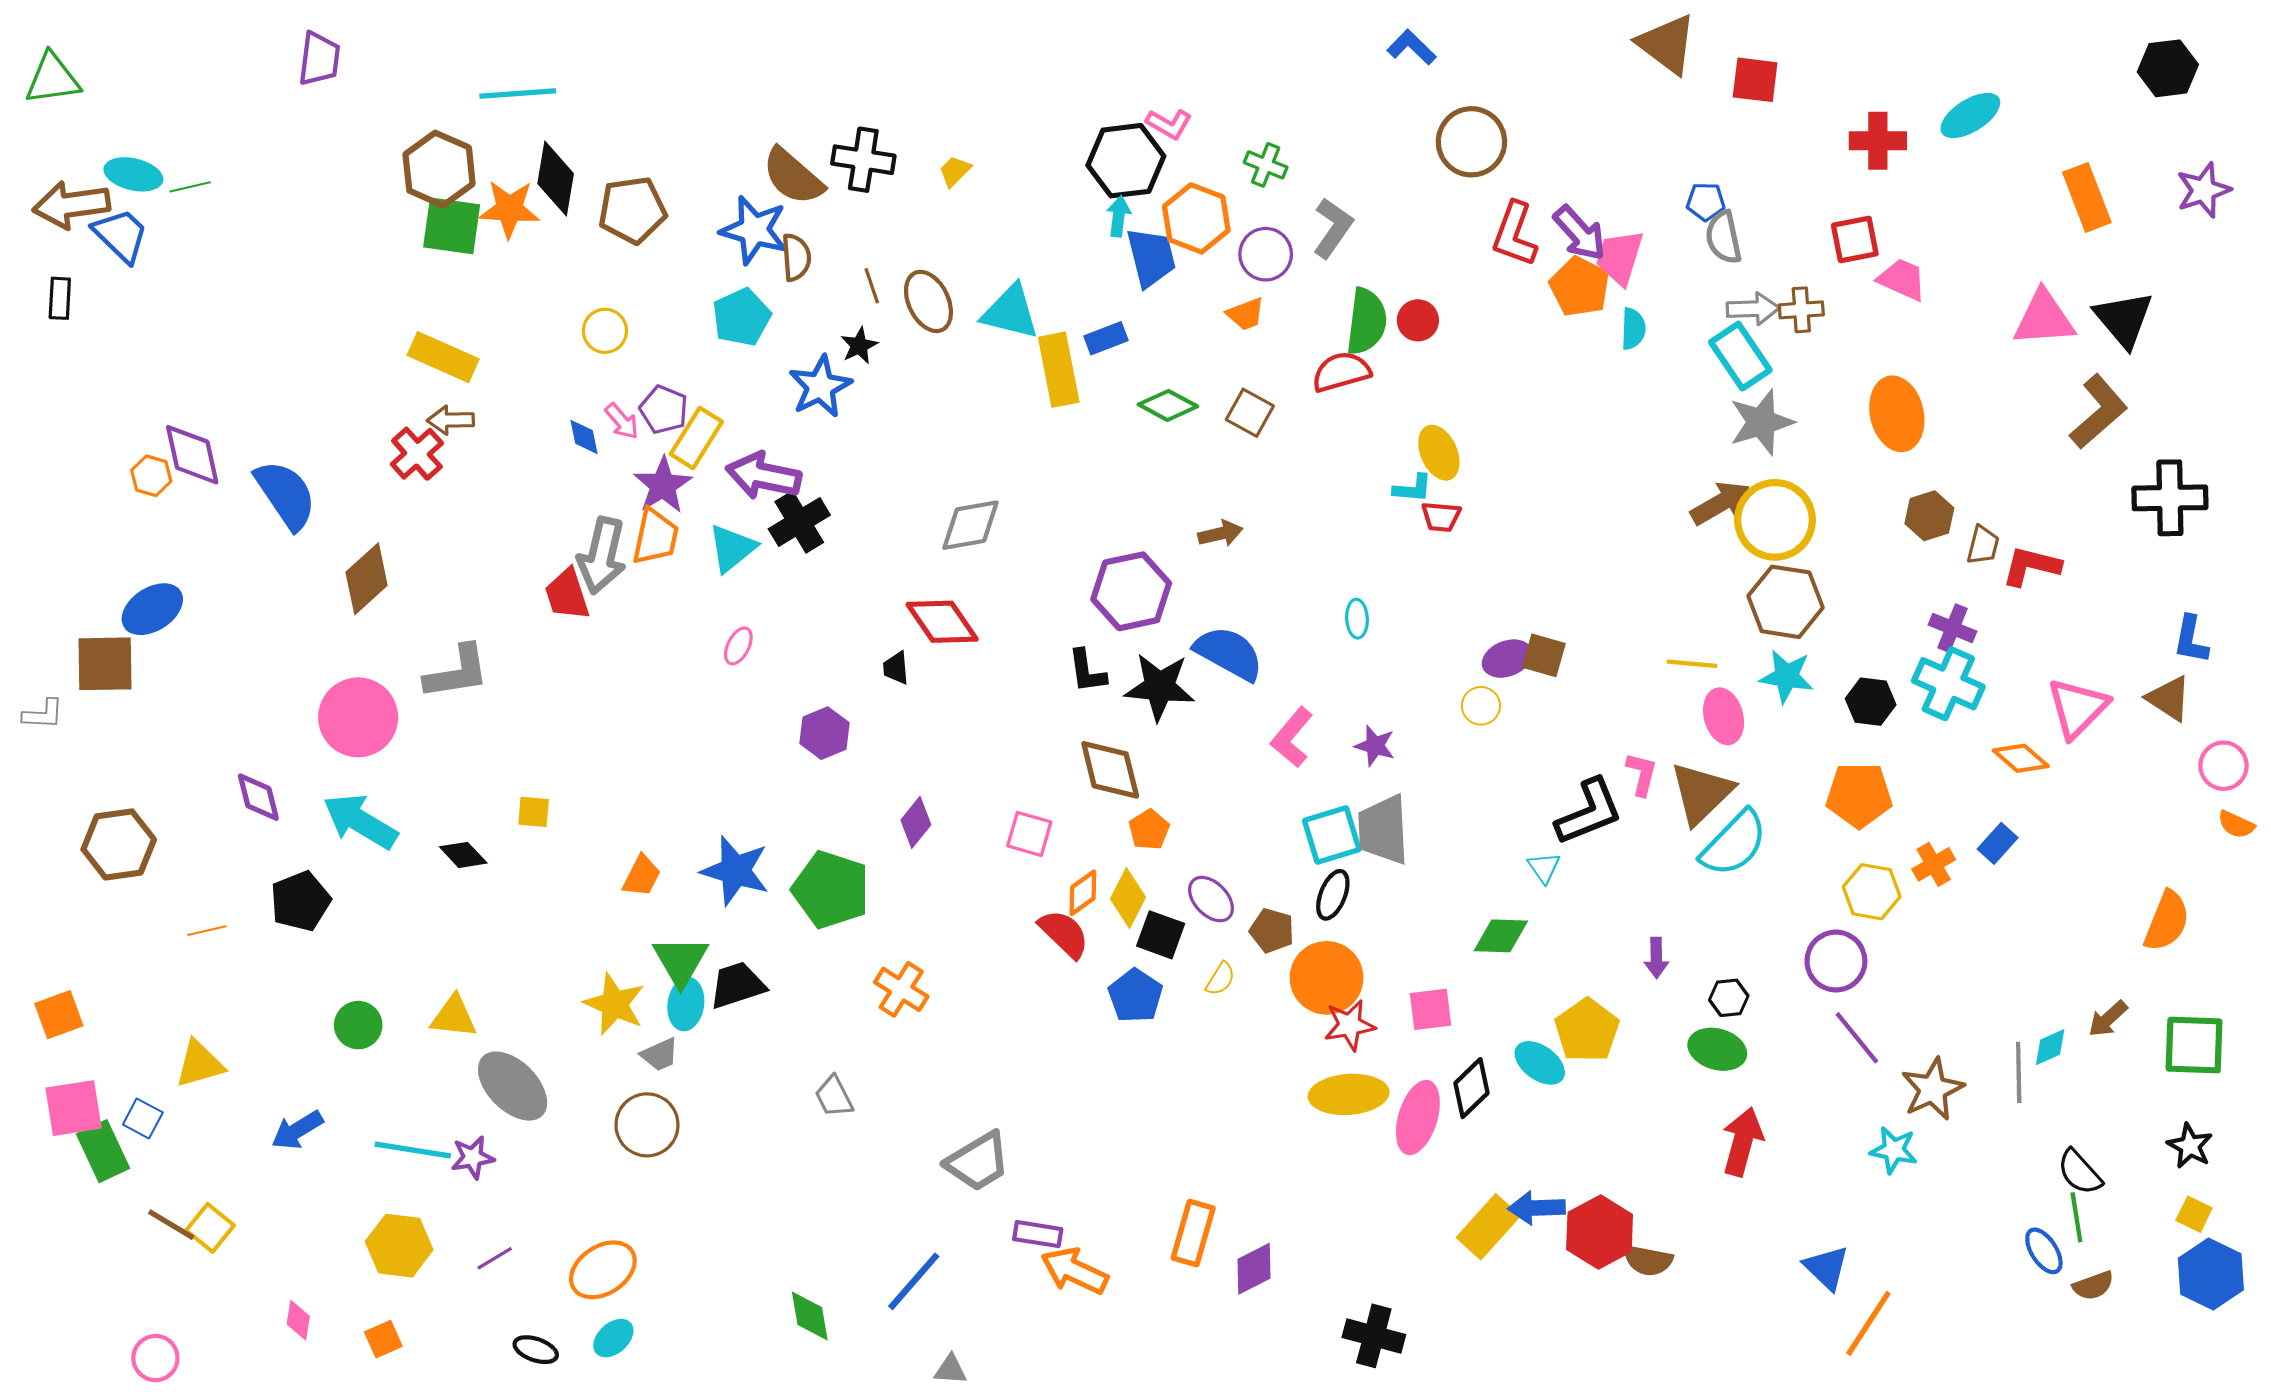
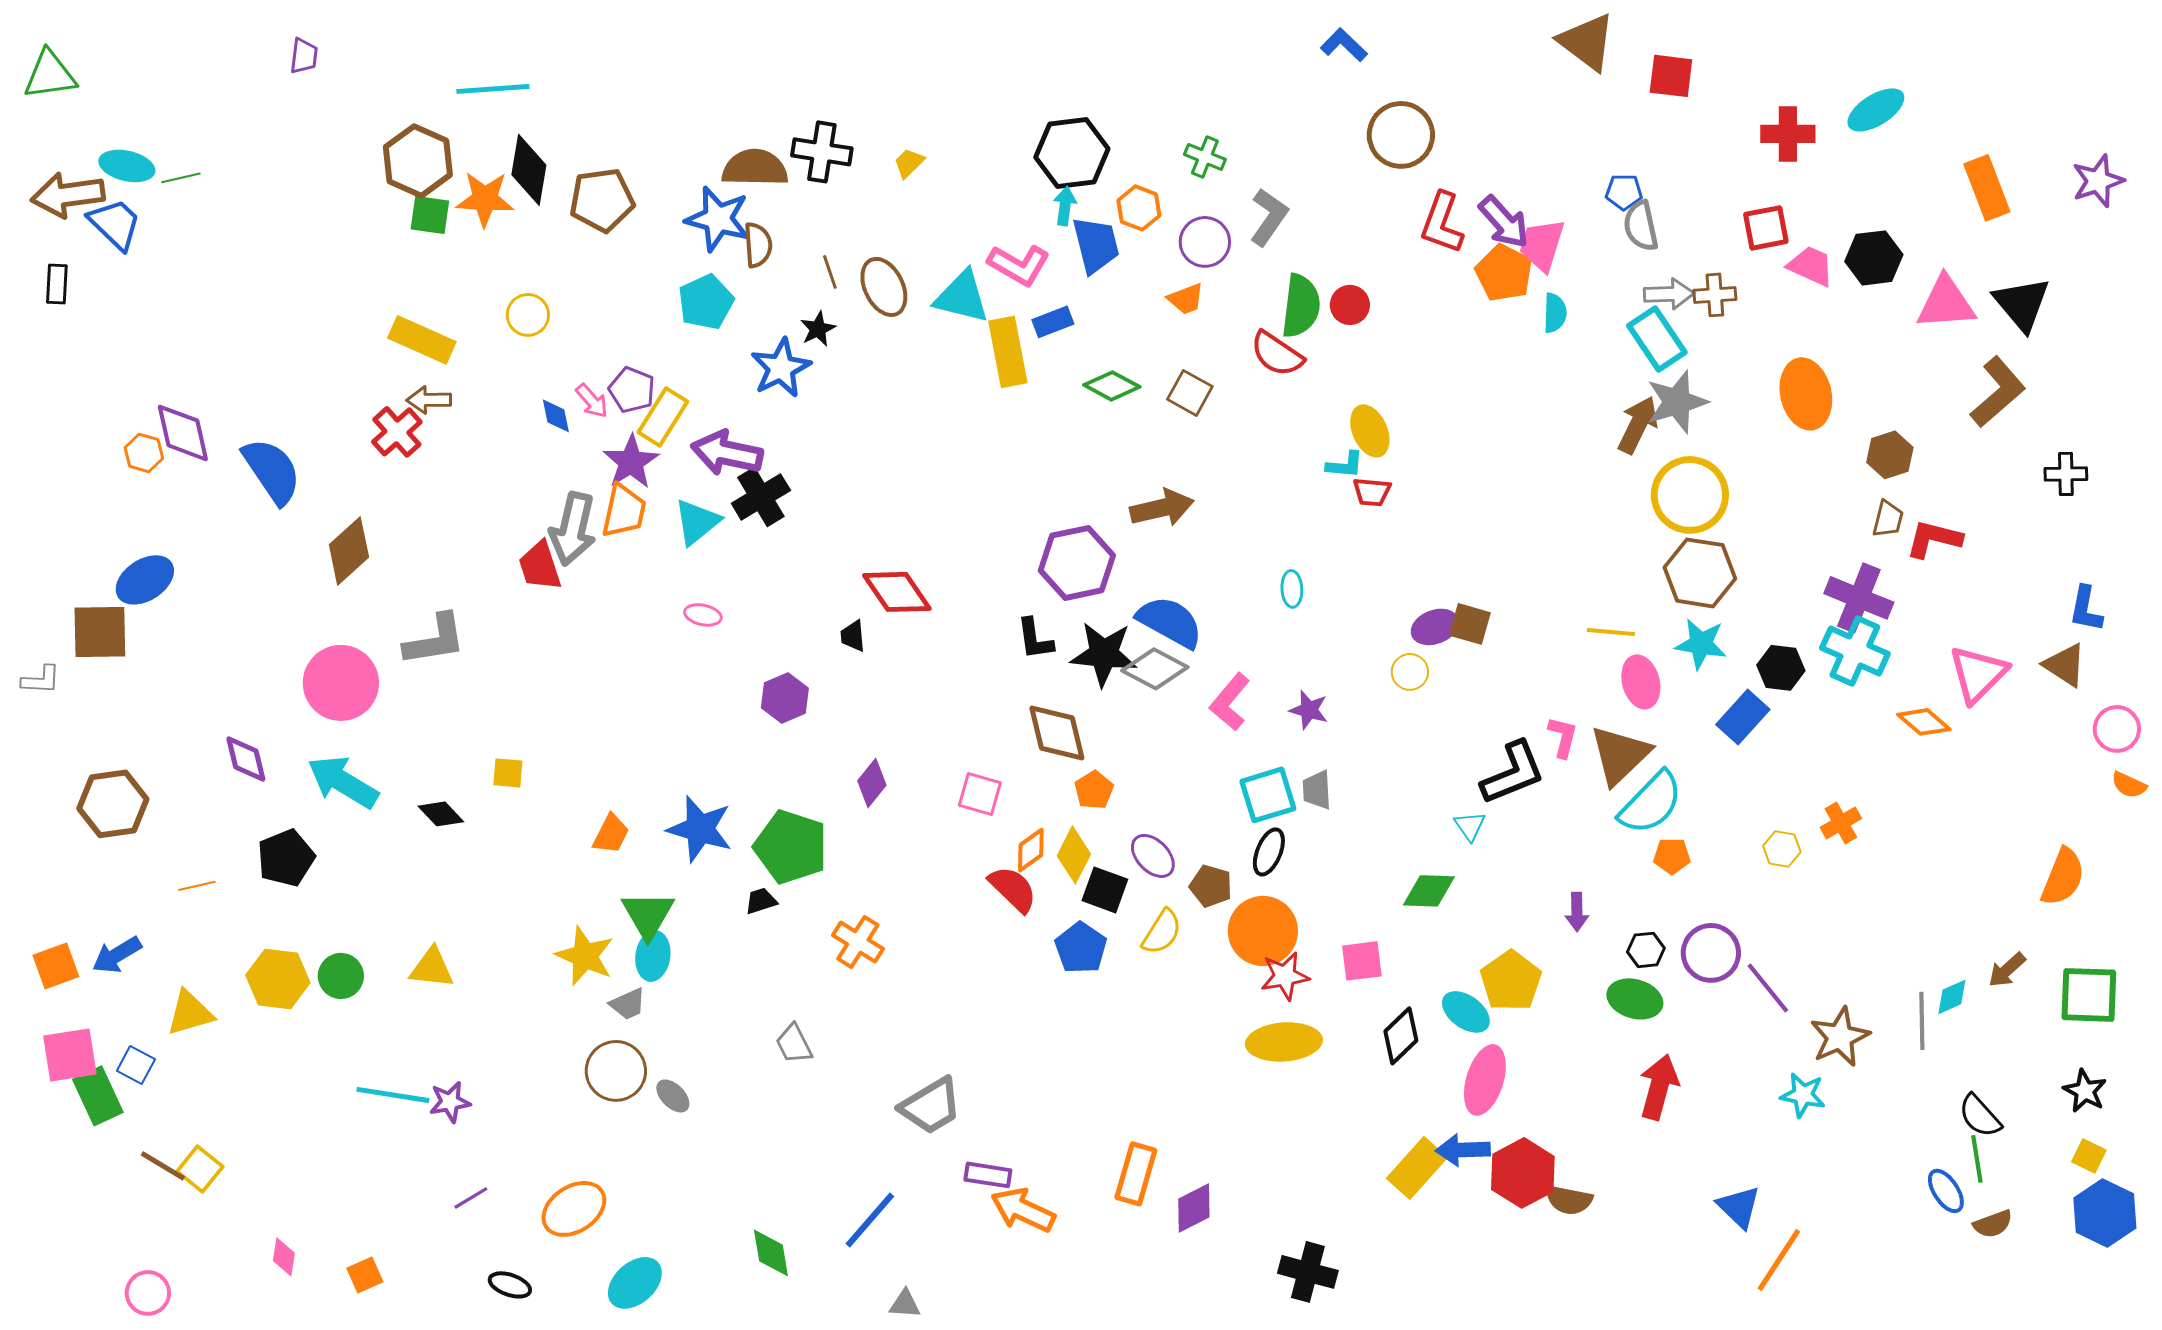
purple trapezoid: (319, 59) -> (304, 56), size x0.7
black hexagon: (2168, 68) -> (1874, 258), moved
pink L-shape: (1169, 124) -> (1019, 265), moved, size x1.4
brown semicircle: (793, 176) -> (755, 168), turned 140
orange hexagon: (1196, 218) -> (1139, 208), size x0.7
green square: (452, 226) -> (430, 215), size x0.7
yellow circle: (605, 331) -> (528, 315), moved
red semicircle: (1341, 372) -> (1277, 354), turned -130
black cross: (2170, 498) -> (2066, 474), size x0.6
brown arrow: (1720, 503) -> (1638, 425), moved, turned -34
brown hexagon: (1929, 516) -> (1890, 455), moved
gray diamond: (970, 525) -> (1155, 669), moved, turned 38
brown arrow: (1220, 534) -> (1162, 508), size x1.5
purple cross: (1953, 628) -> (1859, 598), size x1.5
pink ellipse: (738, 646) -> (703, 615), turned 75
orange pentagon: (1859, 795) -> (1672, 856), moved, size x0.6
gray trapezoid: (1383, 830) -> (1317, 790), size x0.6
blue rectangle: (1998, 843) -> (1743, 717), moved, size x1.4
yellow hexagon: (1872, 892) -> (1782, 849), size x0.7
purple circle: (1836, 961) -> (1711, 953), moved
yellow semicircle: (1220, 979) -> (1162, 932), size x1.4
black trapezoid: (737, 985) -> (761, 901), moved, size x0.6
gray ellipse: (513, 1086) -> (673, 1096), moved, size x0.5
pink ellipse: (1418, 1118) -> (1485, 1080), moved
blue arrow: (297, 1130) -> (117, 955), moved
yellow hexagon: (399, 1246) -> (278, 979), moved
cyan ellipse: (613, 1338) -> (635, 1283), moved, size x1.4

